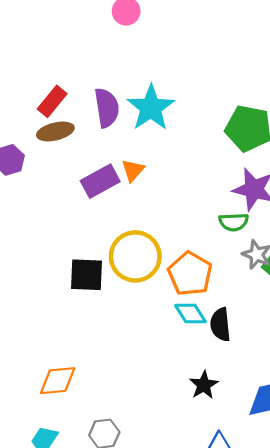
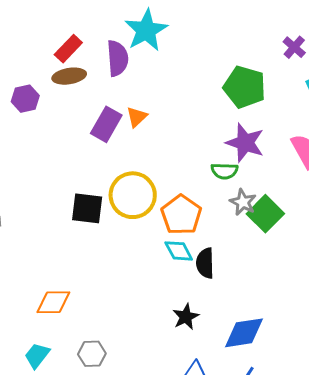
cyan star: (151, 108) -> (146, 30), moved
purple rectangle: (100, 181) -> (106, 124), turned -36

